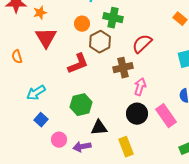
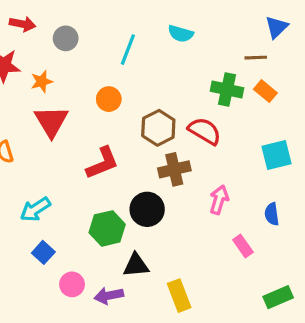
green cross: (113, 18) -> (227, 89), moved
brown hexagon: (100, 42) -> (158, 128), moved
red semicircle: (142, 44) -> (205, 131), turned 75
pink arrow: (140, 87) -> (219, 200), moved
black circle: (137, 114) -> (147, 209), moved
pink rectangle: (166, 116) -> (243, 246), size x0.6

